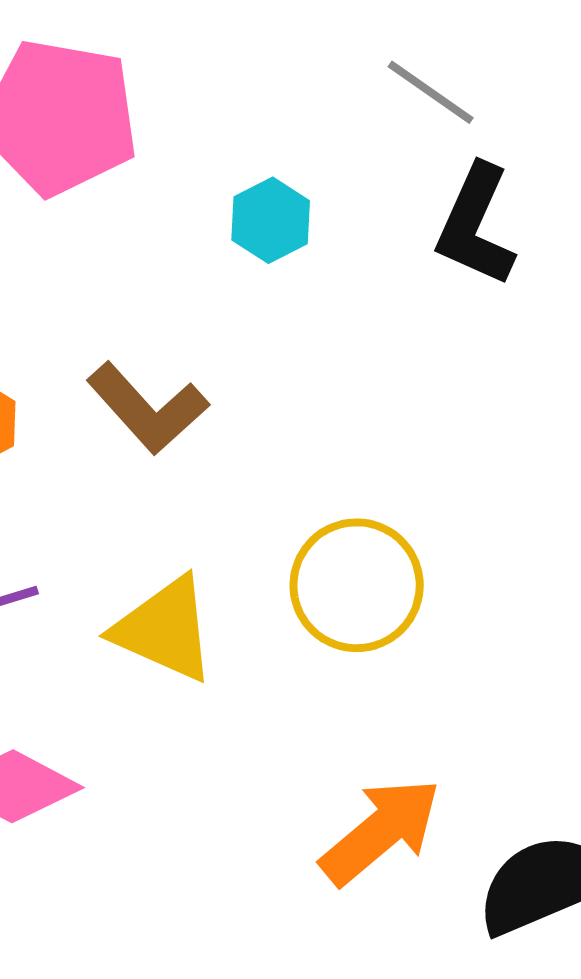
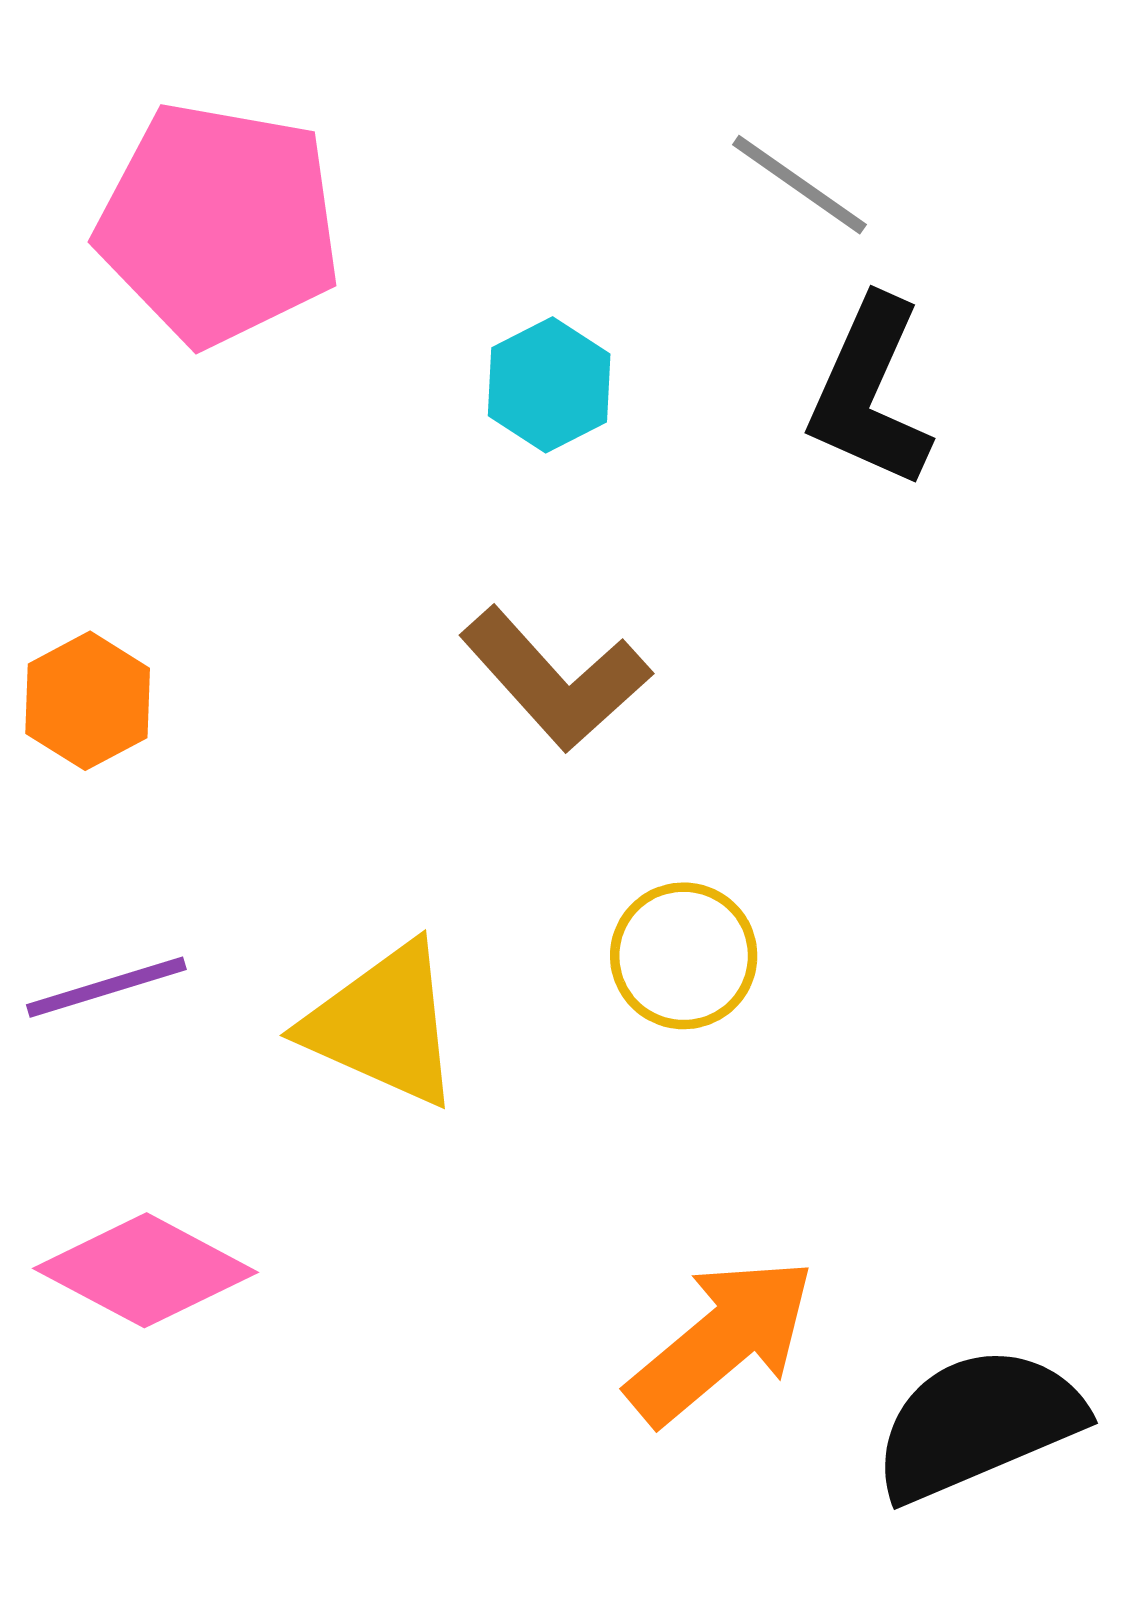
brown L-shape: (148, 408) -> (555, 679), moved
yellow circle: (357, 585) -> (684, 956), size x0.7

